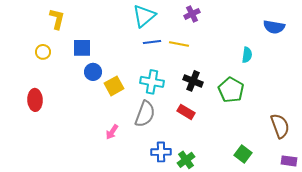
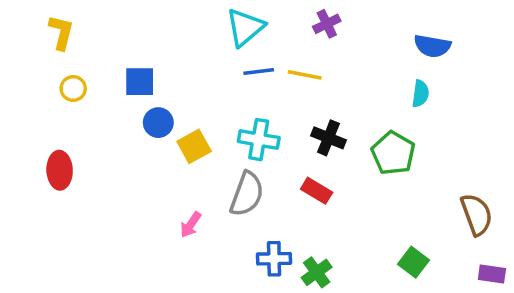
yellow L-shape: (57, 19) -> (61, 32), moved
blue semicircle: (274, 27) -> (432, 46), moved

